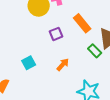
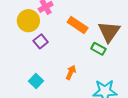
purple square: (56, 34) -> (41, 41), moved

